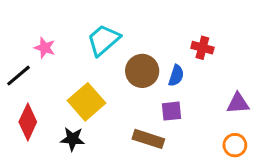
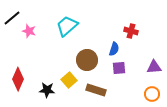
brown circle: (142, 71) -> (87, 60), moved
black line: (18, 76) -> (12, 18), moved
yellow square: (86, 102) -> (69, 80), moved, size x0.7
purple square: (172, 111) -> (119, 68), moved

